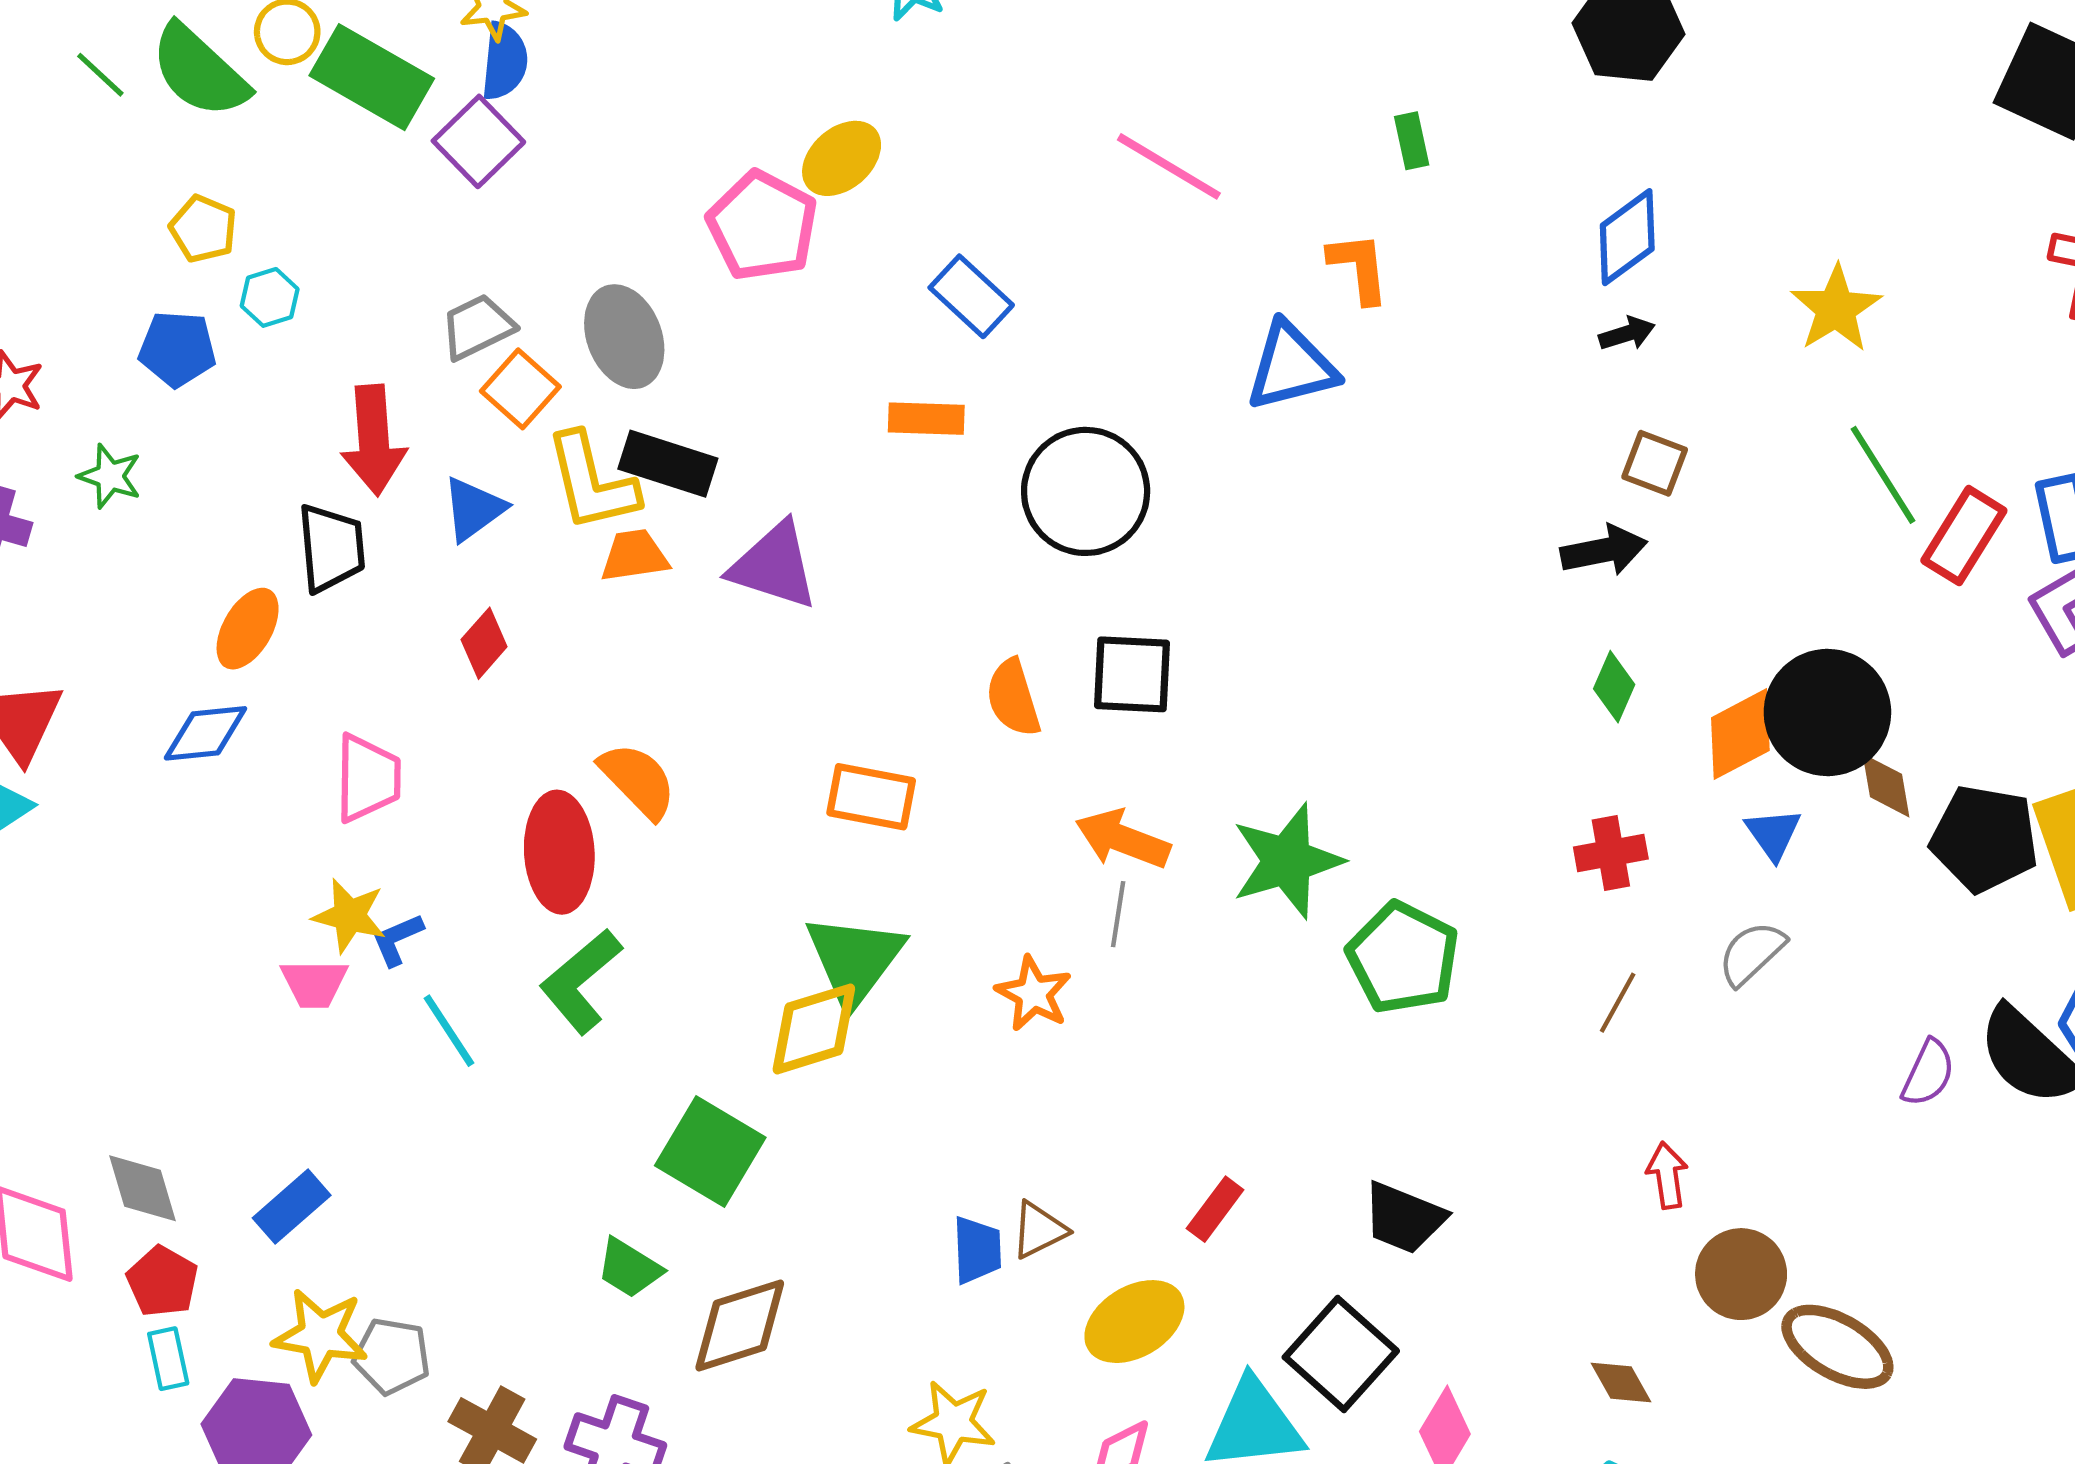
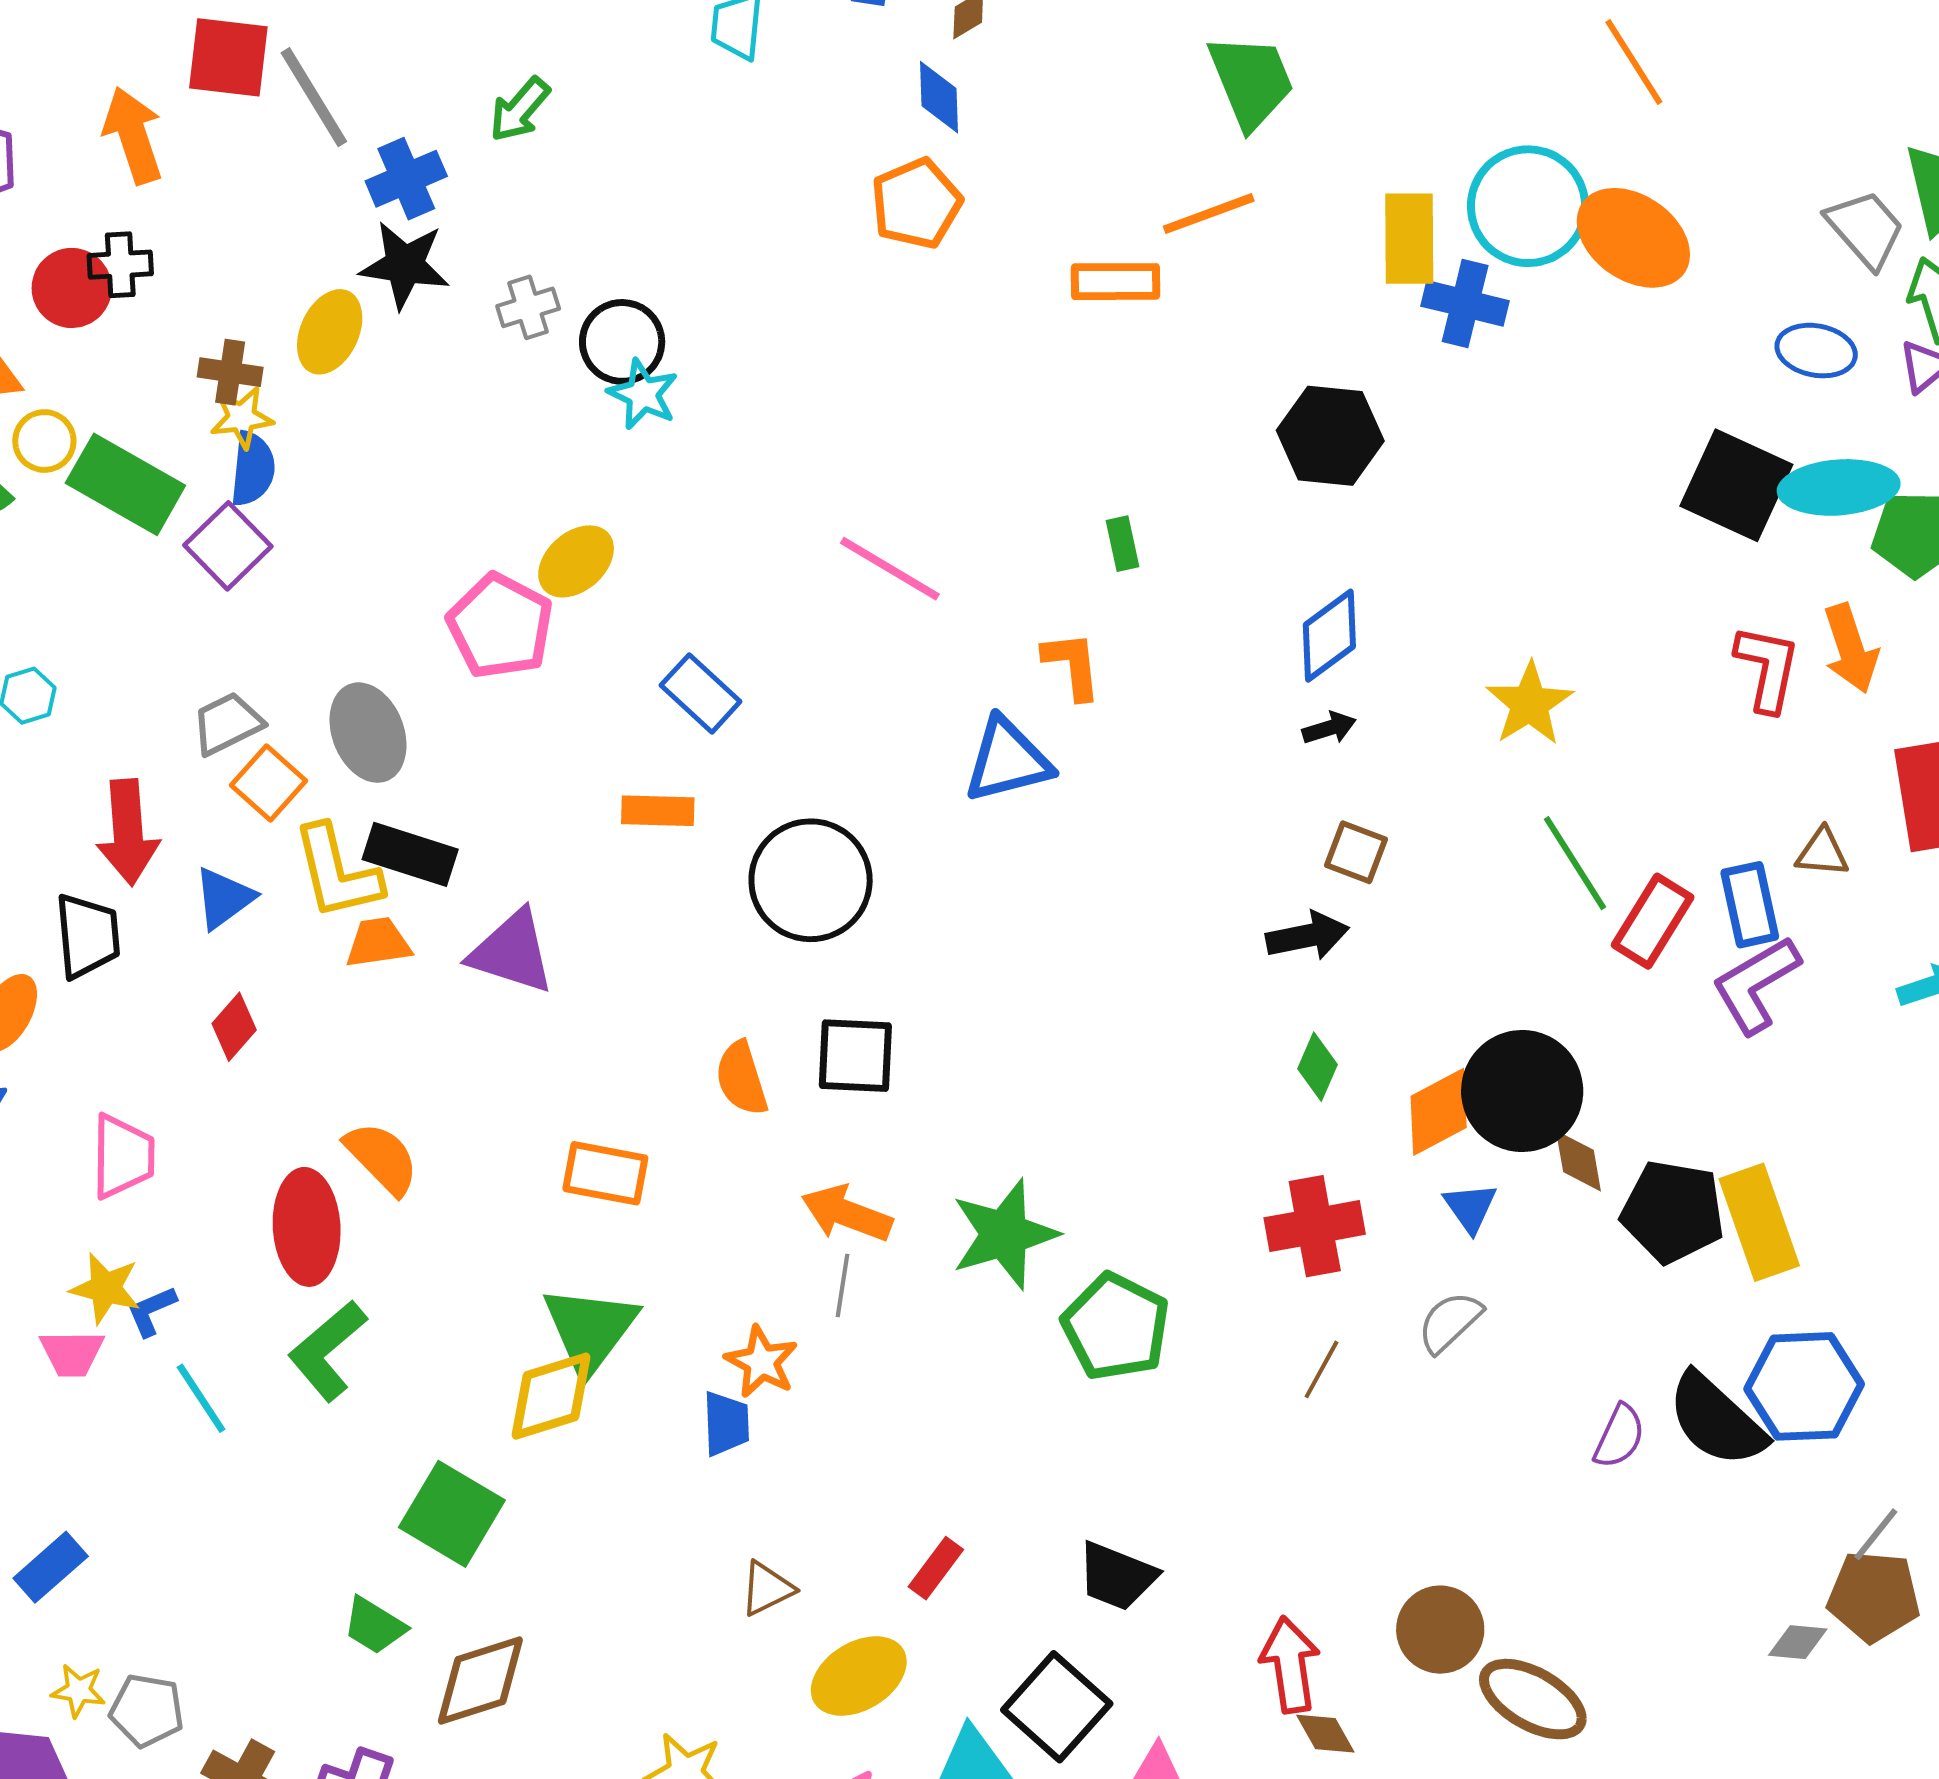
red cross: (1611, 853) -> (1315, 1226), size x1.4
red arrow: (1667, 1175) -> (1290, 1665), moved, size x1.5
blue trapezoid: (977, 1250) -> (726, 1424), moved
yellow star: (320, 1335) -> (78, 1691), size x0.6

